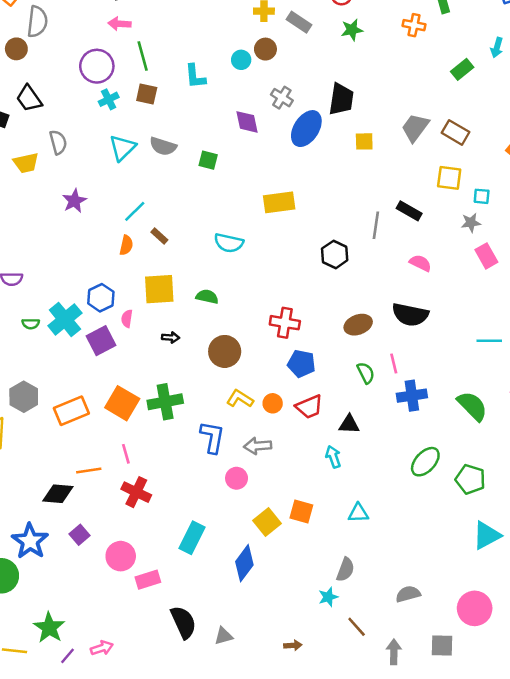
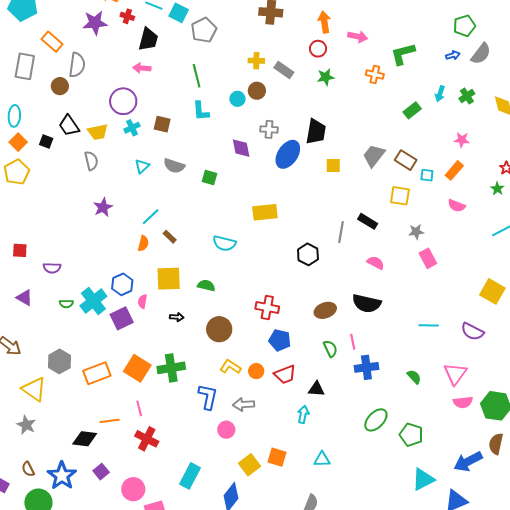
green line: (143, 56) -> (197, 76), moved
gray cross: (282, 98) -> (269, 129), turned -30
cyan triangle: (123, 148) -> (142, 166), size x0.7
yellow trapezoid: (26, 163) -> (98, 132), moved
cyan square: (482, 196) -> (427, 175), moved
green semicircle: (472, 406) -> (414, 377), size x0.6
cyan arrow: (333, 457) -> (303, 414), turned 30

